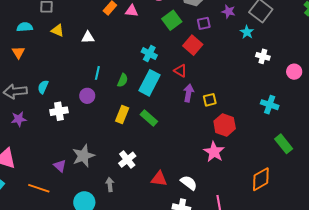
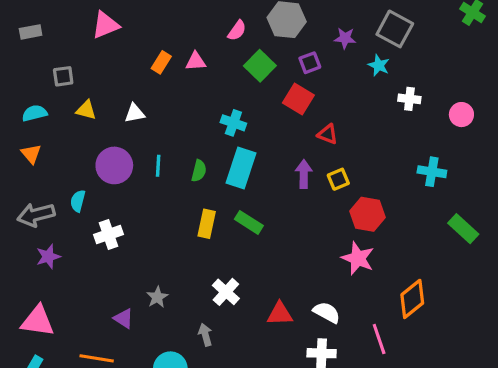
red triangle: (180, 71) -> (328, 134), moved
purple circle: (87, 96) -> (114, 165), moved, size x1.5
gray star: (83, 156) -> (157, 297), size x0.6
orange diamond: (261, 179) -> (412, 299), moved

